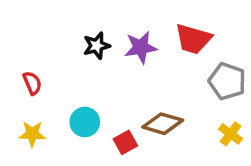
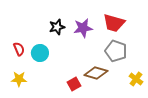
gray pentagon: (227, 81) -> (116, 51), moved
cyan circle: (85, 122) -> (40, 53), moved

